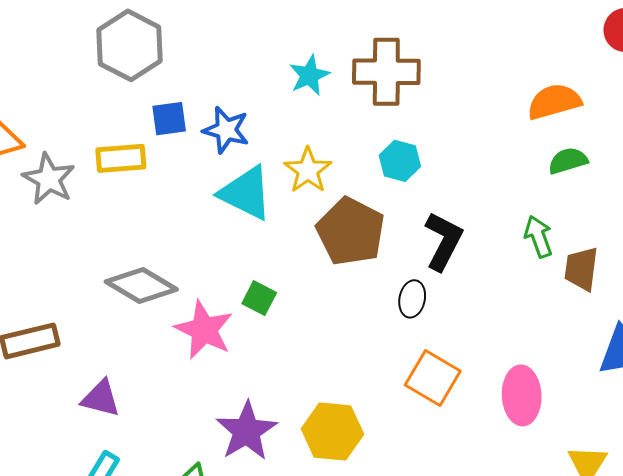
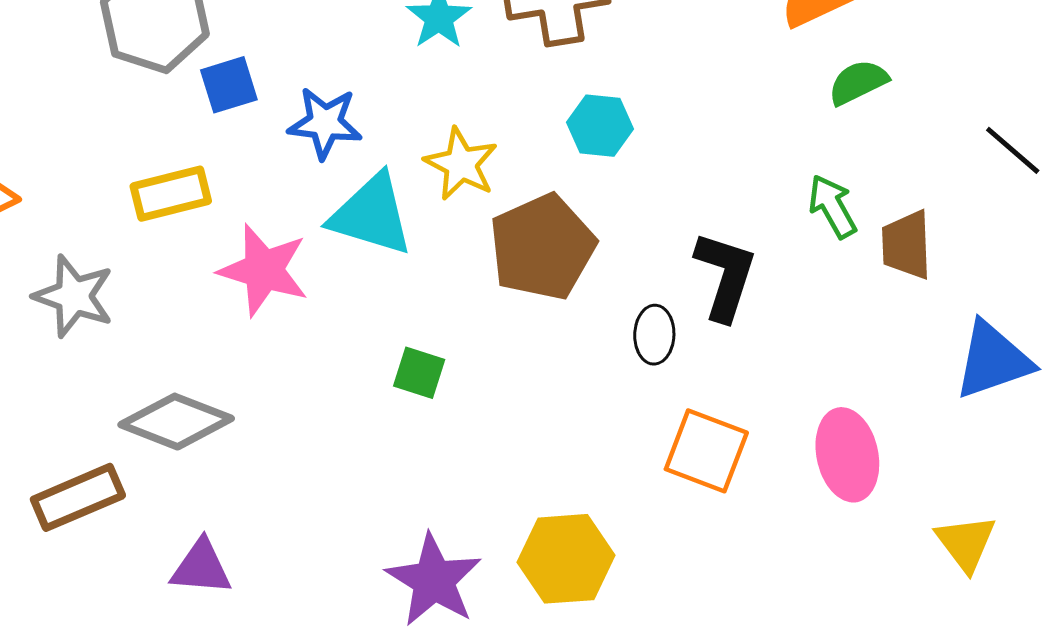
blue square: (169, 119) -> (229, 85), moved
gray star: (49, 179) -> (74, 296), moved
brown pentagon: (351, 232) -> (542, 247), turned 30
black L-shape: (443, 241) -> (725, 276), moved
gray diamond: (141, 285) -> (176, 422), moved
pink star: (204, 330) -> (264, 270), moved

